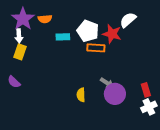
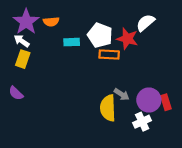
white arrow: (19, 36) -> (22, 41), turned 128
purple circle: (115, 94) -> (149, 100), moved
yellow semicircle: (81, 95) -> (108, 108), moved, size x1.6
white cross: (149, 107) -> (142, 122), moved

